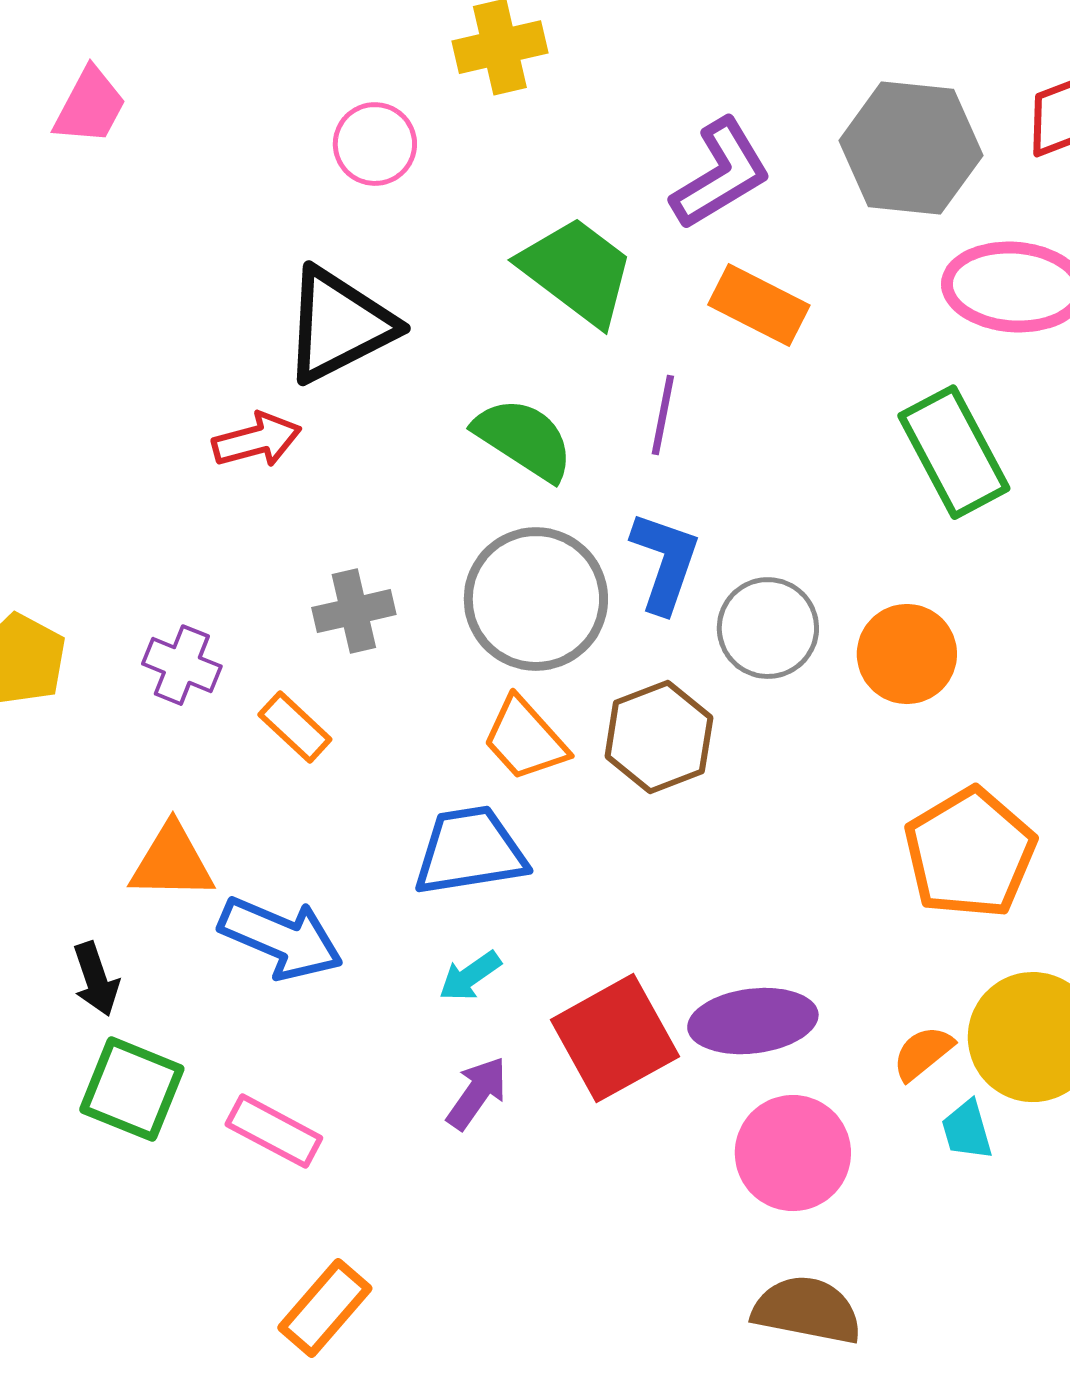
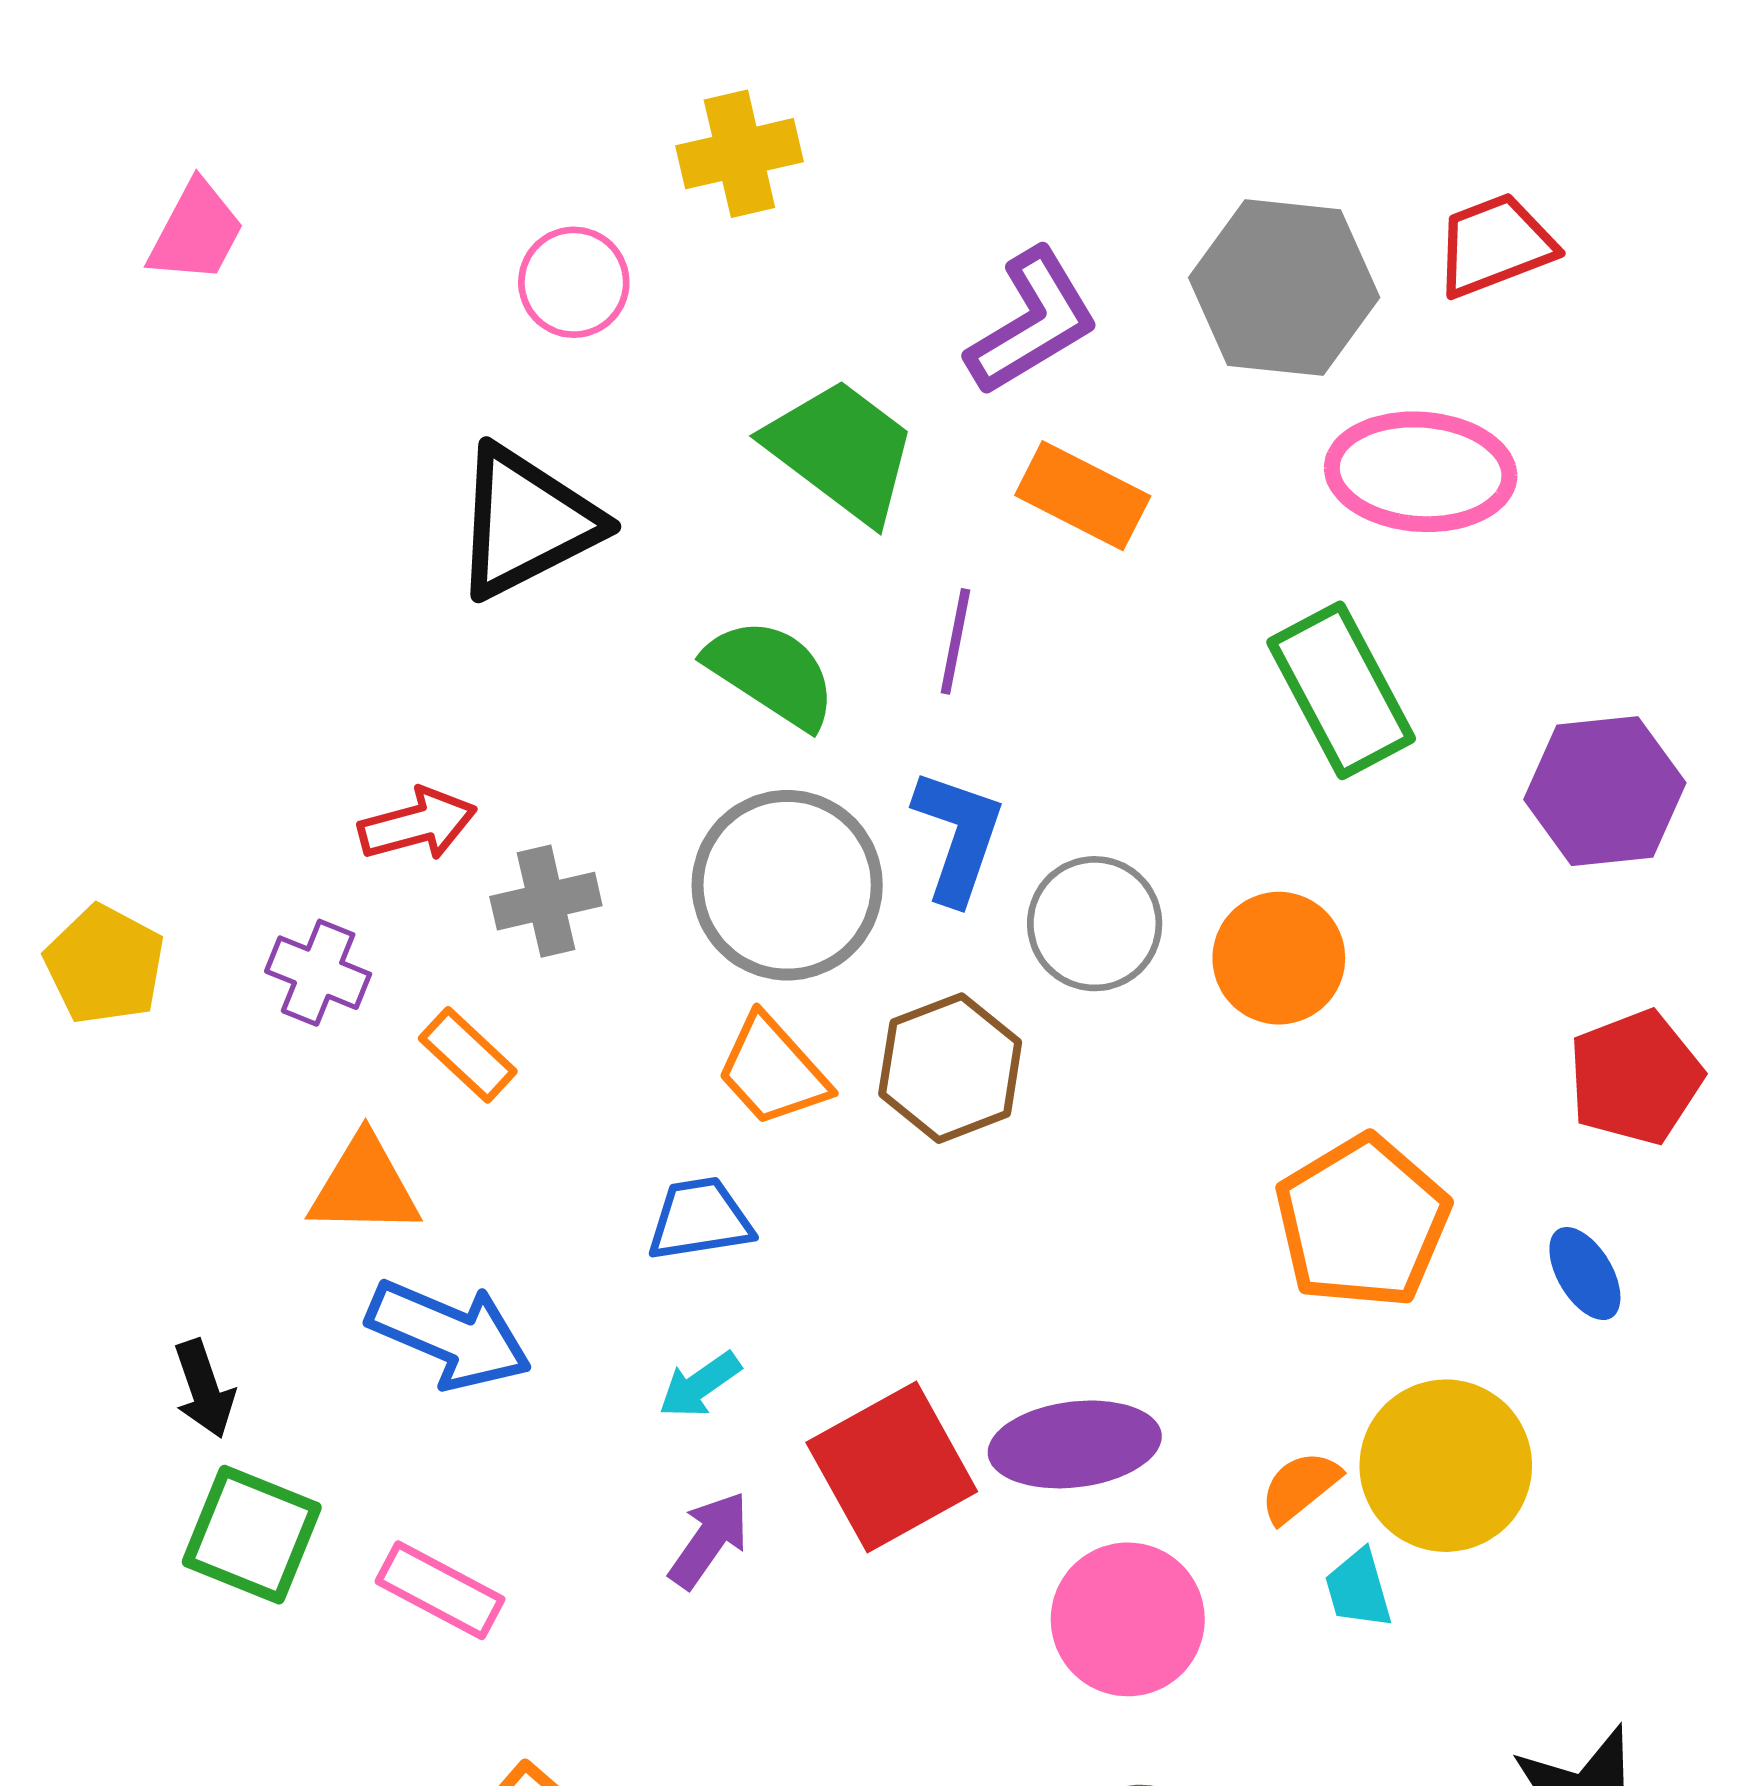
red arrow: (257, 440) -> (417, 824), moved
blue trapezoid: (470, 851) -> (700, 1219), size x0.7
orange triangle: (172, 862) -> (364, 1186), moved

